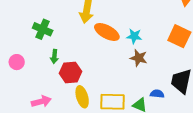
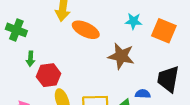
cyan star: (134, 36) -> (134, 21), moved
brown star: (139, 58) -> (121, 56), size x1.4

